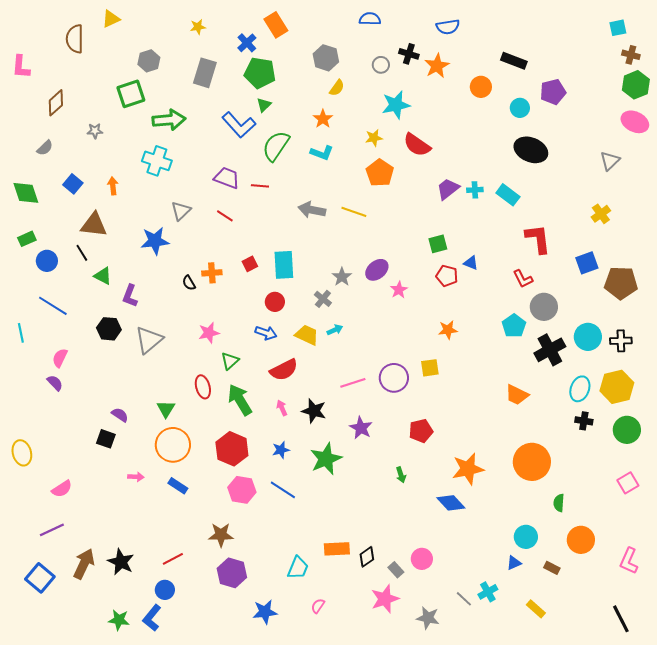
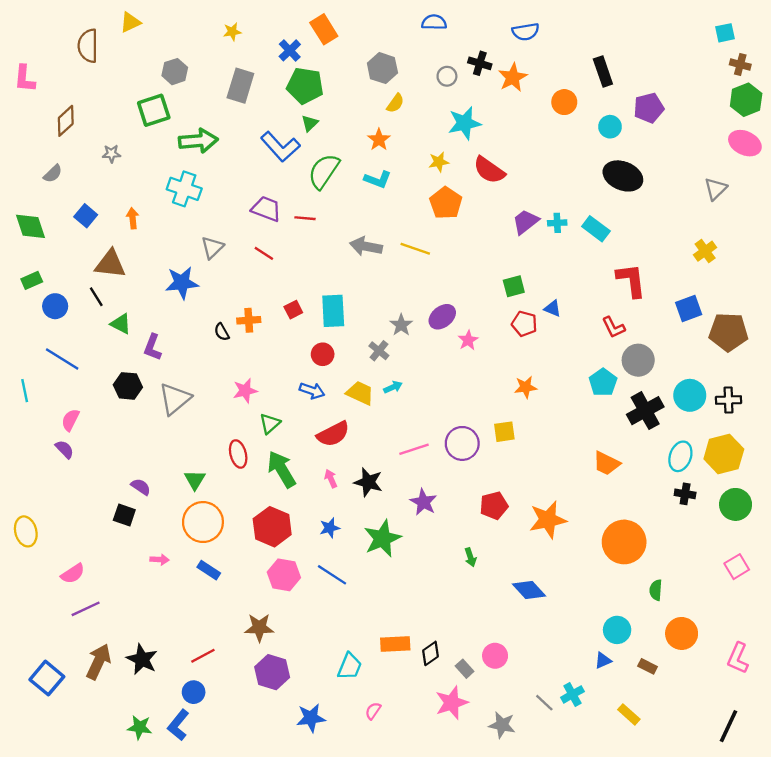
black rectangle: (514, 61) -> (603, 72), turned 50
orange star: (468, 469) -> (548, 520), moved
purple line: (52, 530) -> (86, 609), moved
black line: (621, 619) -> (728, 726), turned 52

